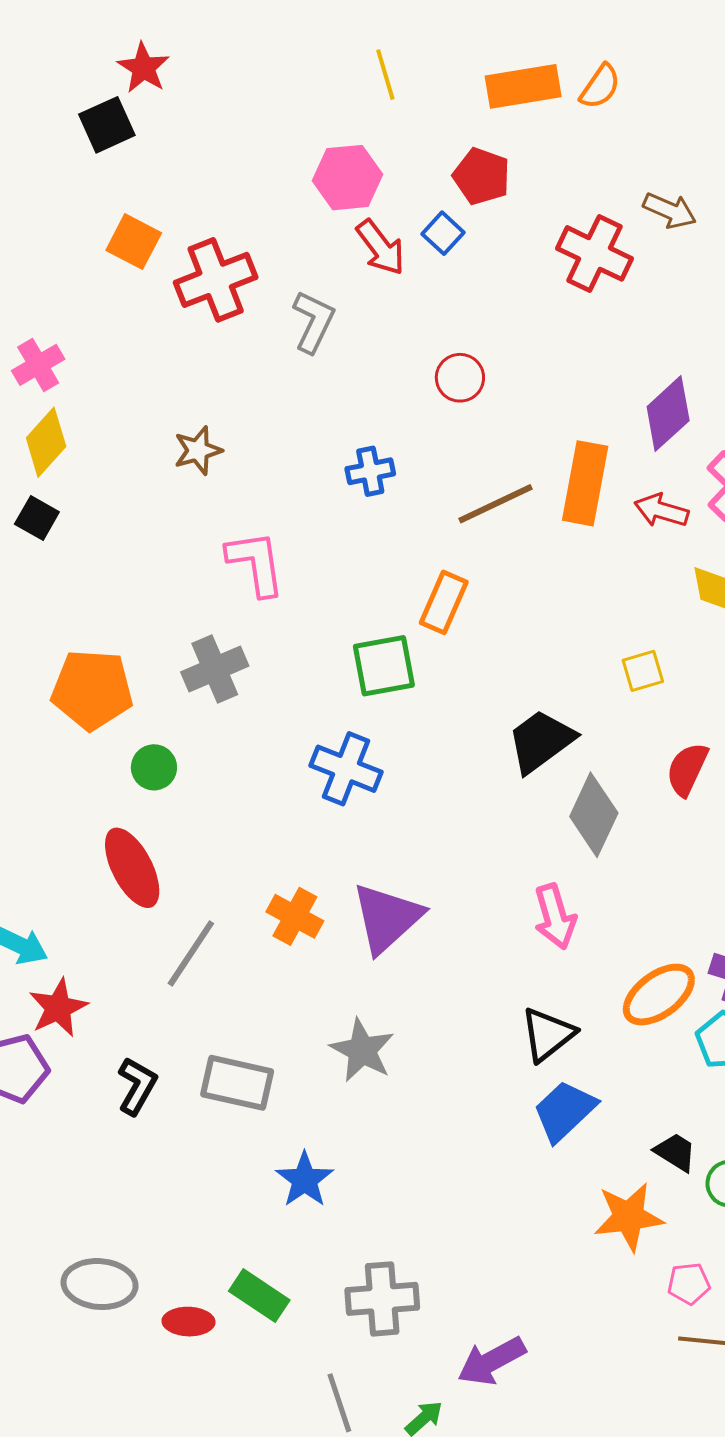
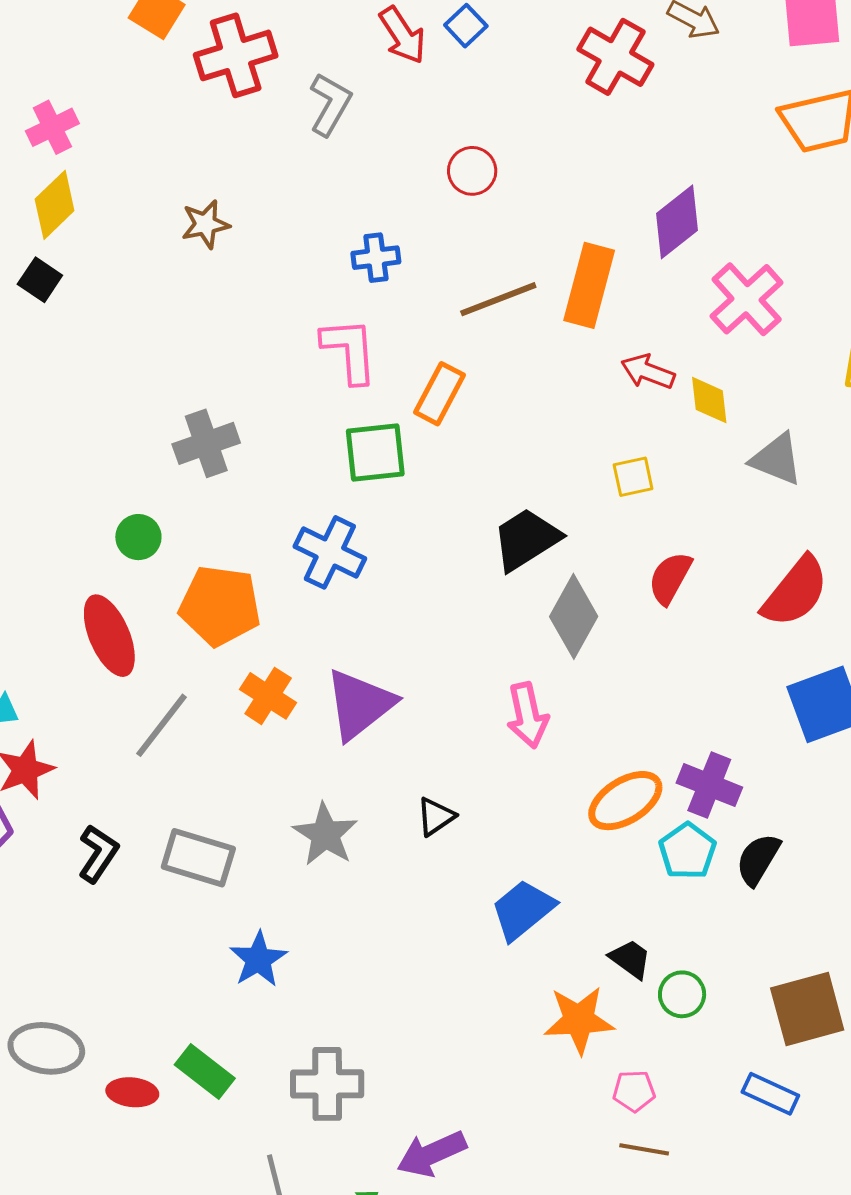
red arrow: (661, 510) -> (648, 372), moved
pink L-shape: (256, 563) -> (349, 350), moved
orange pentagon: (92, 690) -> (220, 606), moved
black triangle: (548, 1034) -> (436, 817), moved, size x0.7

